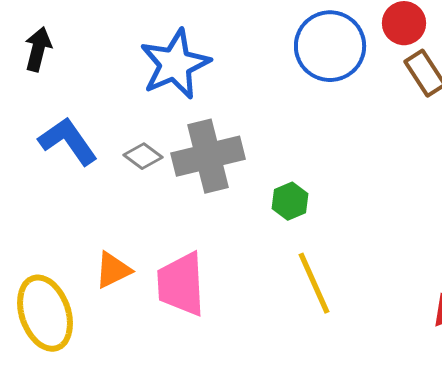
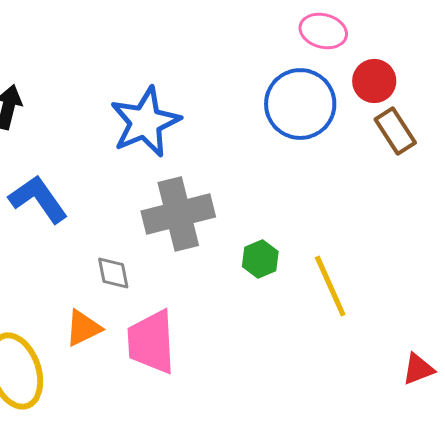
gray diamond: (143, 156) -> (113, 273), moved, turned 42
yellow line: (314, 283) -> (330, 286), moved

